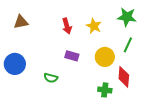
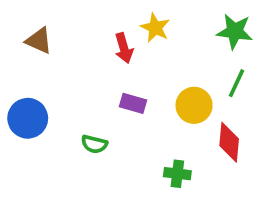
brown triangle: (21, 22) -> (39, 41), turned 35
yellow star: (94, 26) -> (155, 28), moved
green cross: (105, 90) -> (177, 174), moved

